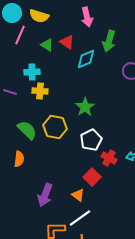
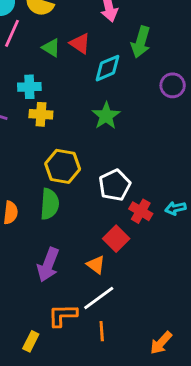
green star: (85, 107) -> (106, 116), moved
green semicircle: (27, 130) -> (50, 204), moved, turned 50

